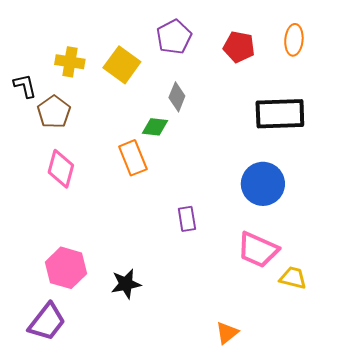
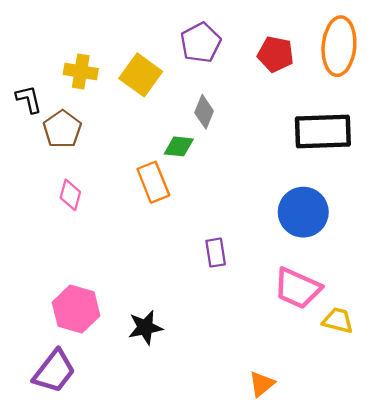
orange ellipse: (294, 40) -> (339, 46), size x1.6
pink diamond: (61, 169) -> (70, 195), size x0.7

